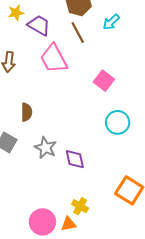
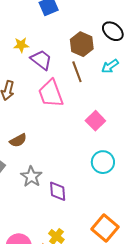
brown semicircle: (27, 112) -> (18, 140), turned 54

